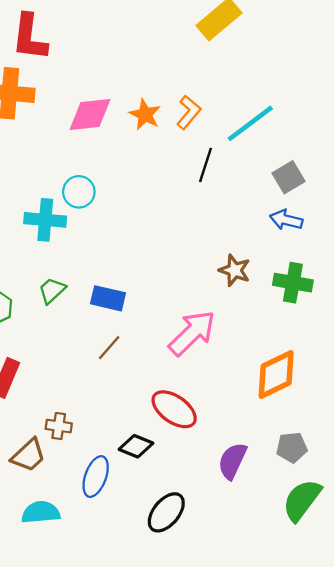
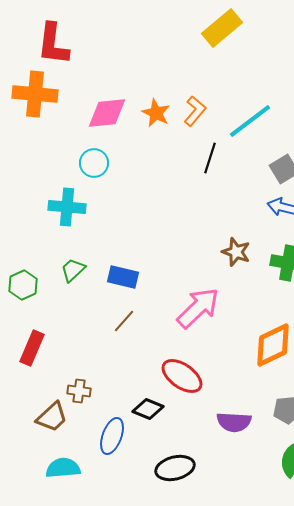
cyan circle: (79, 192) -> (94, 163), moved
purple semicircle: (232, 461) -> (234, 422), turned -112
black ellipse: (166, 512) -> (175, 468), turned 36

